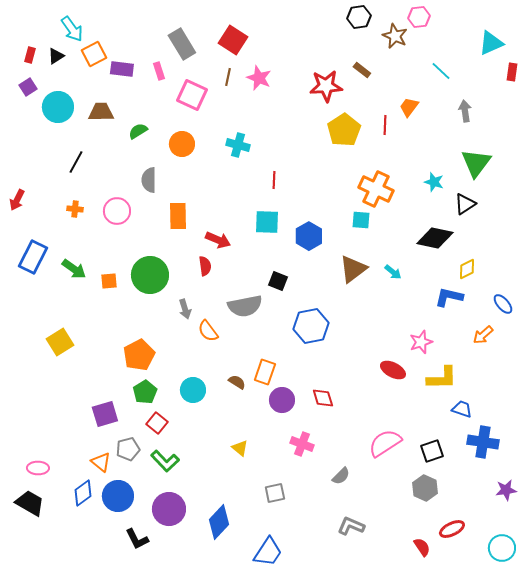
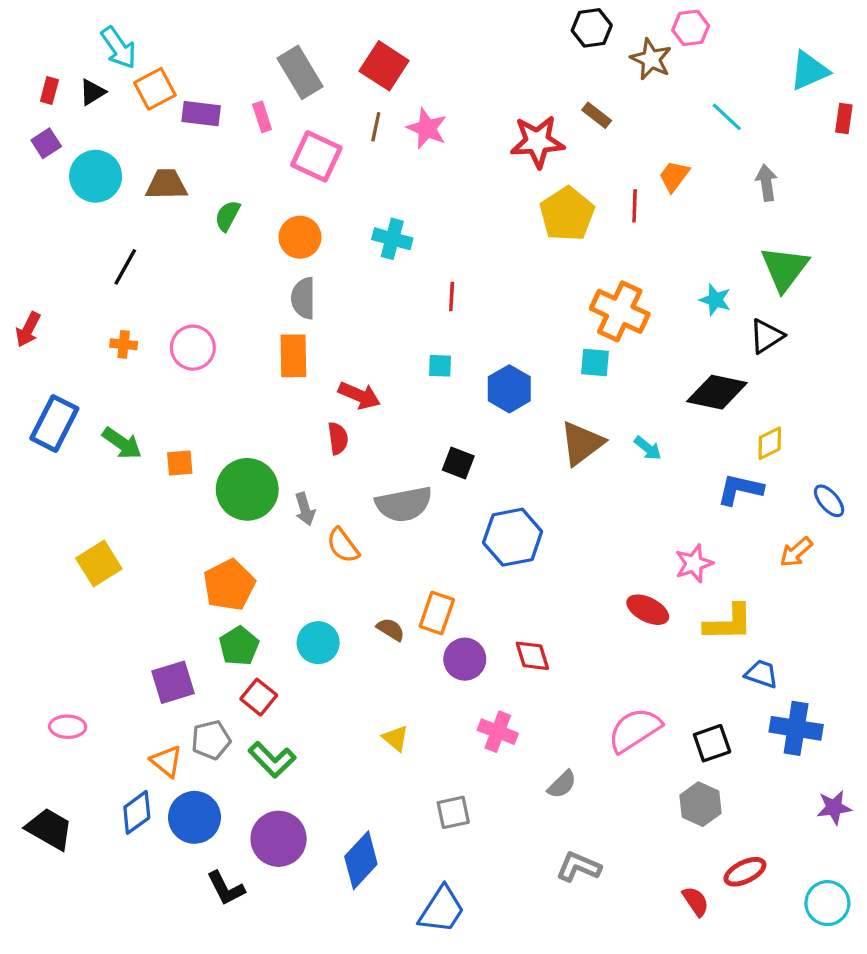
green semicircle: (138, 131) -> (227, 216), turned -30
gray semicircle: (149, 180) -> (303, 298), moved
cyan square: (267, 222) -> (440, 366), size x0.6
green circle: (150, 275) -> (247, 489), moved
pink ellipse: (38, 468) -> (68, 727), moved

